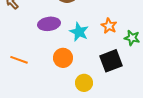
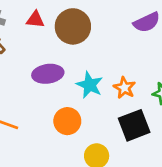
orange star: (109, 26) -> (124, 88), moved

